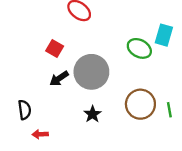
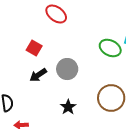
gray circle: (91, 72) -> (67, 69), size x0.7

